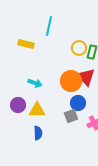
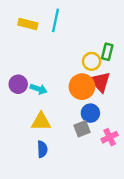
yellow rectangle: (26, 44) -> (28, 24), moved
yellow circle: (79, 48) -> (92, 61), moved
purple circle: (18, 105) -> (18, 84), moved

